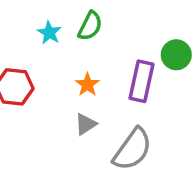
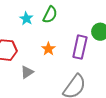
gray triangle: (86, 124) -> (27, 72), moved

